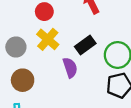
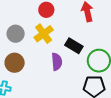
black rectangle: (85, 45) -> (74, 46), turned 54

